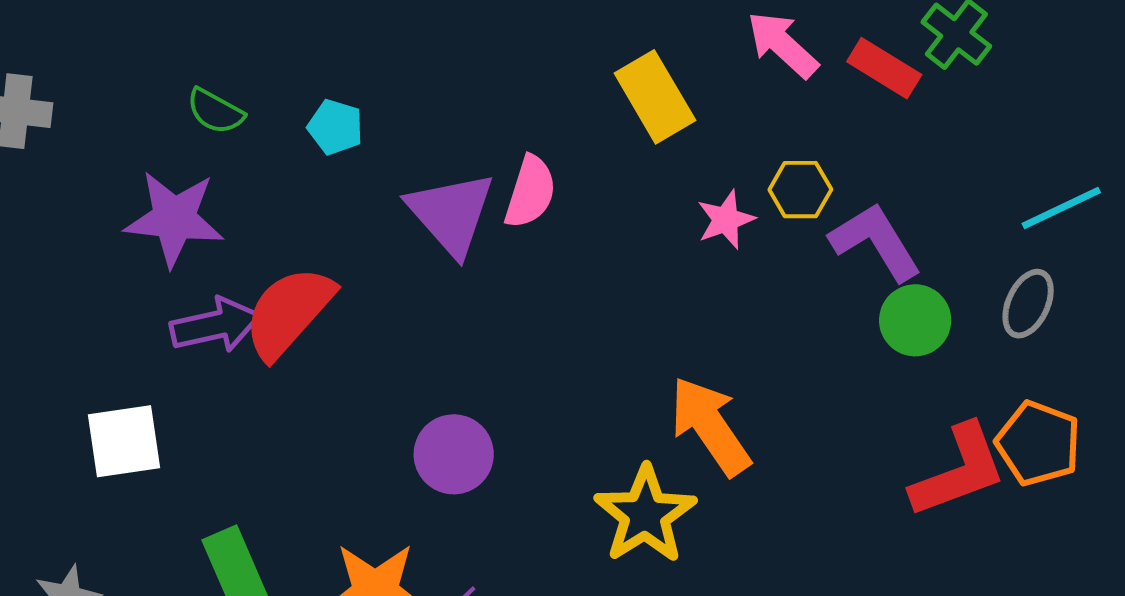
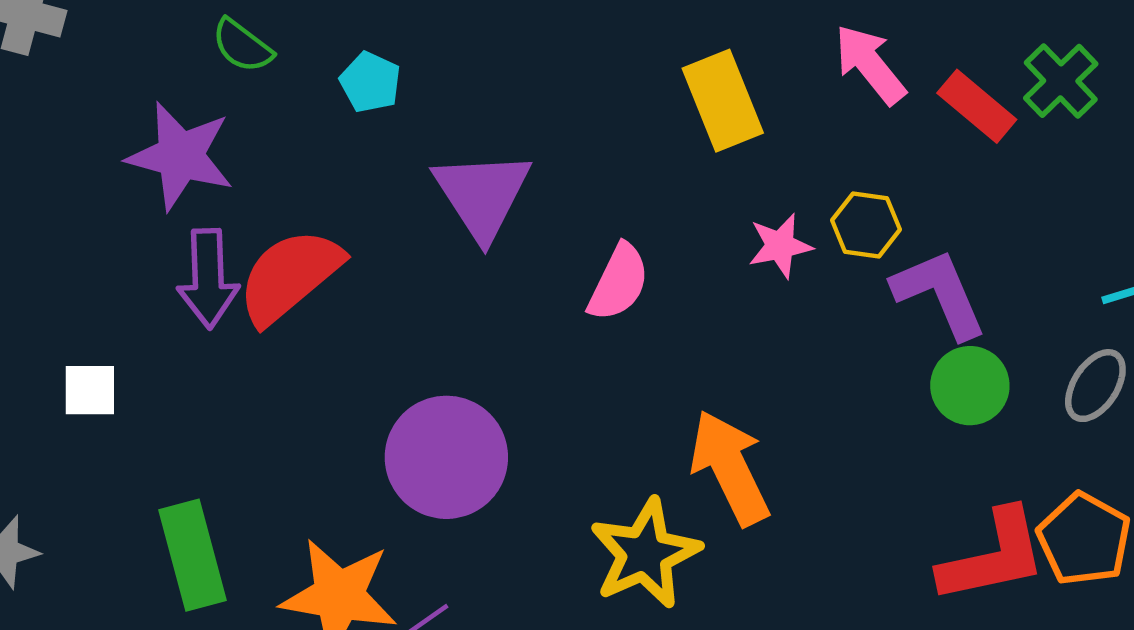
pink semicircle: (530, 192) -> (619, 282), moved
purple arrow: (215, 325) -> (208, 279), turned 92
white square: (124, 441) -> (90, 390), size x0.7
purple circle: (454, 454) -> (446, 457), size x1.4

